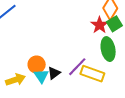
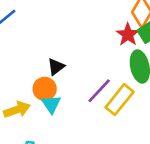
black triangle: (54, 73) -> (56, 67), moved
yellow rectangle: (92, 74) -> (120, 100), turned -70

